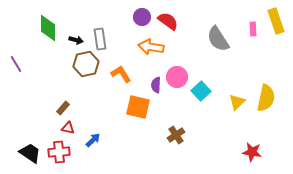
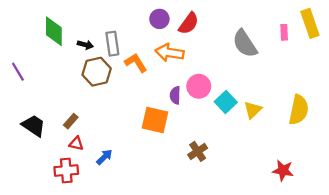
red semicircle: (168, 21) -> (189, 23), turned 90
orange L-shape: (121, 74) -> (136, 63), moved
yellow triangle: (237, 102) -> (253, 110), moved
black trapezoid: (30, 153) -> (34, 126), moved

